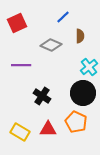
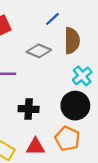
brown semicircle: (80, 36) -> (72, 41), size x1.6
black cross: (42, 96) -> (29, 109), turned -30

